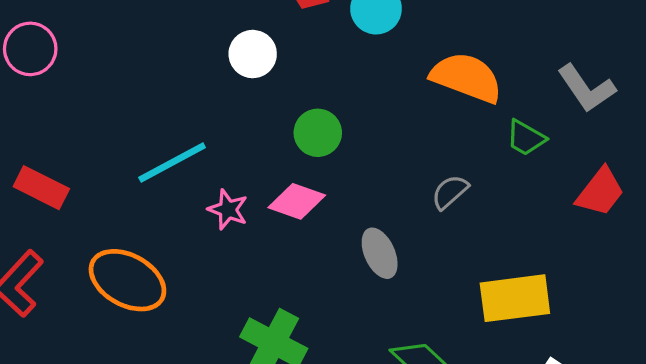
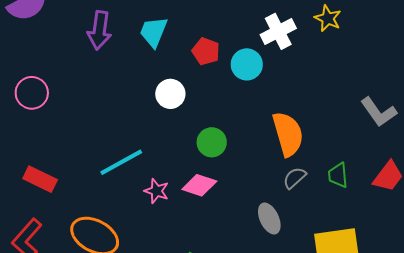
orange semicircle: (467, 78) -> (288, 134), moved, turned 54
green trapezoid: (526, 138) -> (338, 175), moved, turned 56
gray ellipse: (380, 253) -> (269, 219), moved

